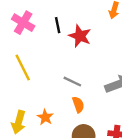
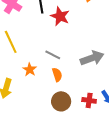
orange star: (45, 117) -> (30, 70), moved

